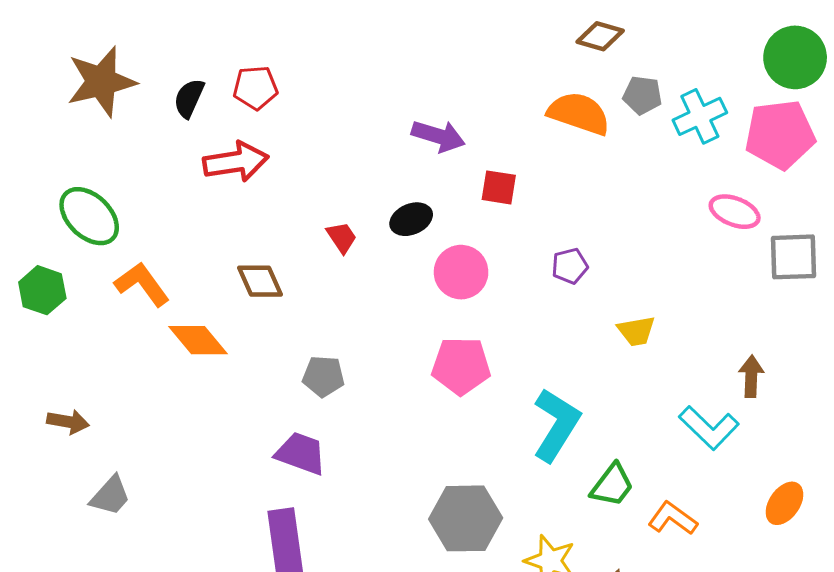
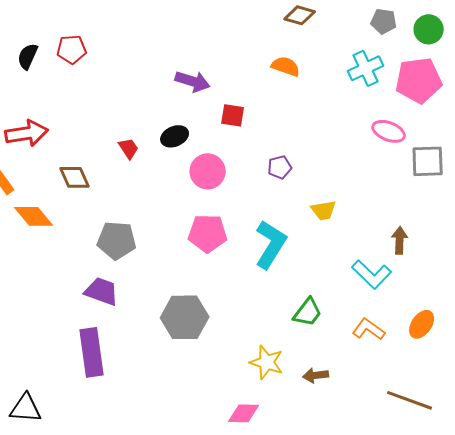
green circle: (795, 57) -> (429, 29), size x0.7
gray pentagon: (642, 95) -> (384, 21), moved
orange semicircle: (579, 113) -> (286, 66), size x0.7
red arrow: (236, 162) -> (27, 133), moved
gray pentagon: (323, 376) -> (117, 240), size x1.4
cyan L-shape: (556, 425) -> (271, 244), moved
gray hexagon: (466, 518) -> (185, 317), moved
orange L-shape: (673, 518) -> (369, 329), moved

